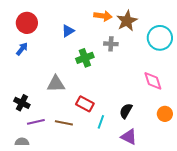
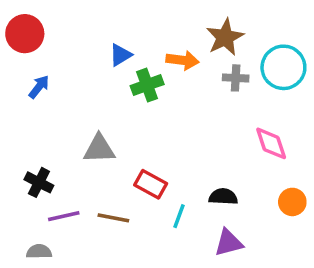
orange arrow: (103, 16) -> (182, 60), moved
red circle: (27, 23) -> (25, 34), moved
gray cross: (111, 44) -> (236, 78), moved
green cross: (85, 58) -> (147, 85), moved
black semicircle: (126, 111) -> (223, 197), turned 63
purple triangle: (129, 137) -> (229, 243), turned -42

